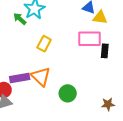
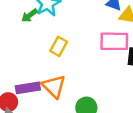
green arrow: (20, 19) -> (29, 15), turned -80

